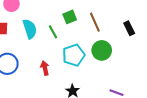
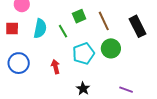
black rectangle: (129, 28) -> (138, 26), size x1.5
cyan semicircle: (30, 29) -> (40, 28), turned 30

